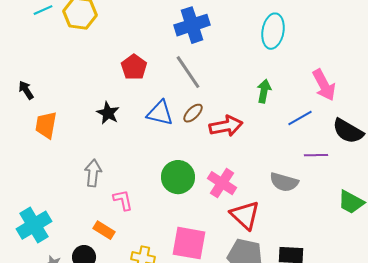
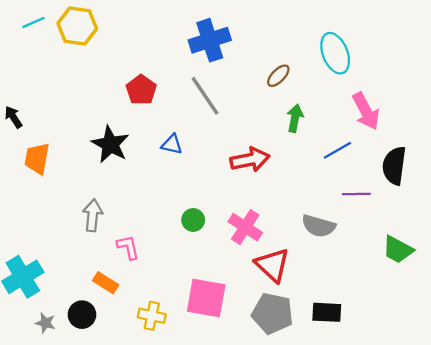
cyan ellipse: (273, 31) -> (335, 53), moved, turned -32
black star: (108, 113) -> (110, 144), size x1.4
blue triangle: (160, 113) -> (172, 144), size x0.7
brown ellipse: (193, 113) -> (278, 76), moved
black semicircle: (348, 131) -> (394, 166), turned 68
green circle: (178, 177) -> (193, 220), size x0.6

